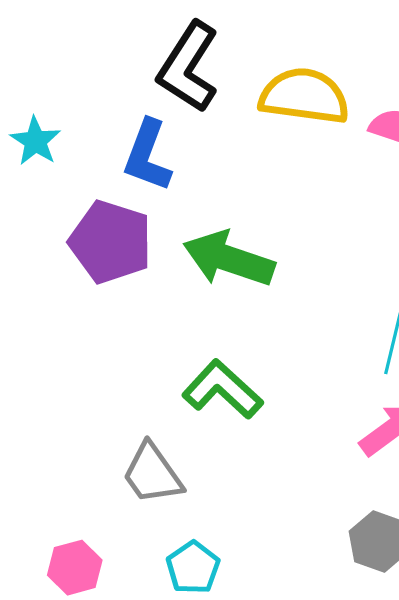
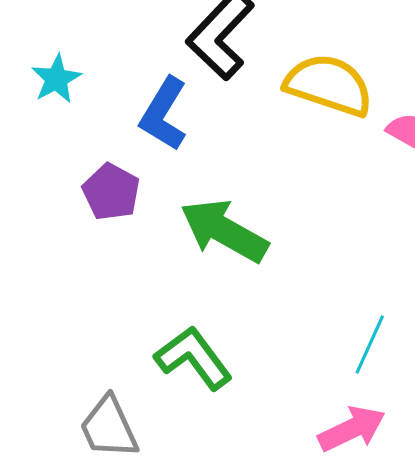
purple pentagon: (111, 242) -> (111, 192), size x0.7

